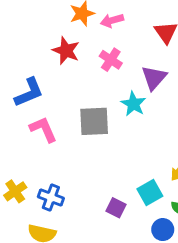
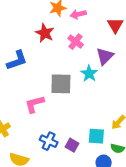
pink L-shape: (43, 129) -> (35, 104), moved, turned -85
cyan square: (150, 192) -> (96, 136), turned 30
blue cross: (51, 198) -> (49, 141), moved

